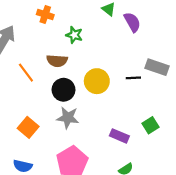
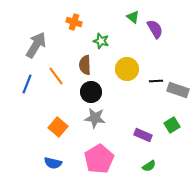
brown semicircle: (57, 61) -> (85, 65), turned 84
gray rectangle: (157, 67) -> (178, 90), moved
yellow circle: (97, 81) -> (127, 69), moved

